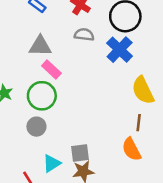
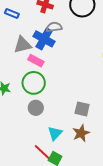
blue cross: (120, 50) -> (44, 39), moved
gray square: (80, 153) -> (82, 109), moved, turned 35

